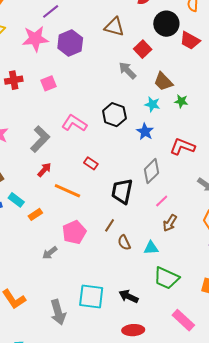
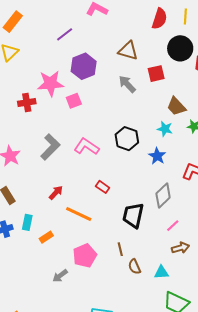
pink star: (35, 39) -> (51, 83), moved
red square: (143, 49) -> (156, 74), turned 30
gray arrow: (127, 70) -> (127, 84), moved
pink square: (48, 83) -> (74, 101), moved
gray L-shape: (40, 139) -> (50, 147), moved
cyan rectangle: (16, 200) -> (27, 222), turned 63
brown arrow: (170, 223) -> (181, 248), turned -138
brown line: (110, 225) -> (120, 249), turned -48

